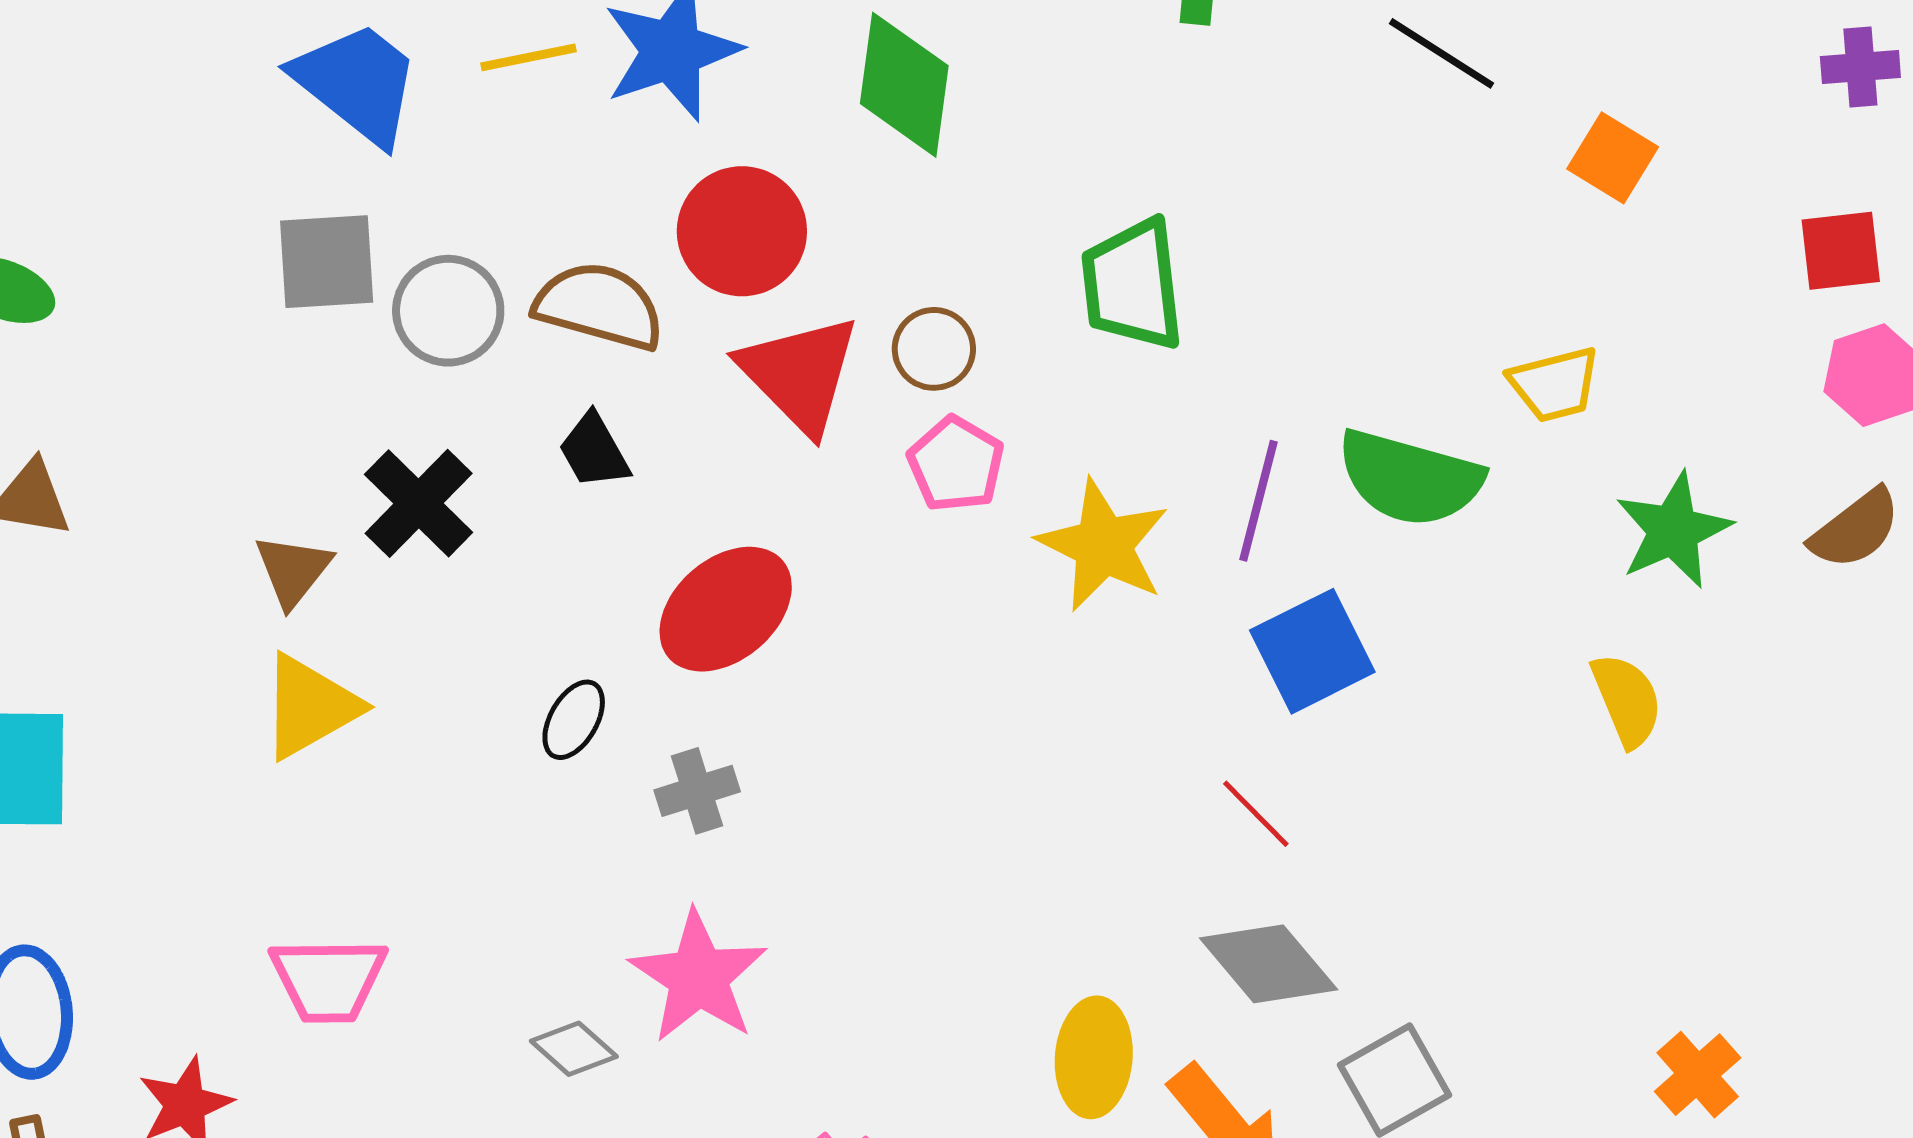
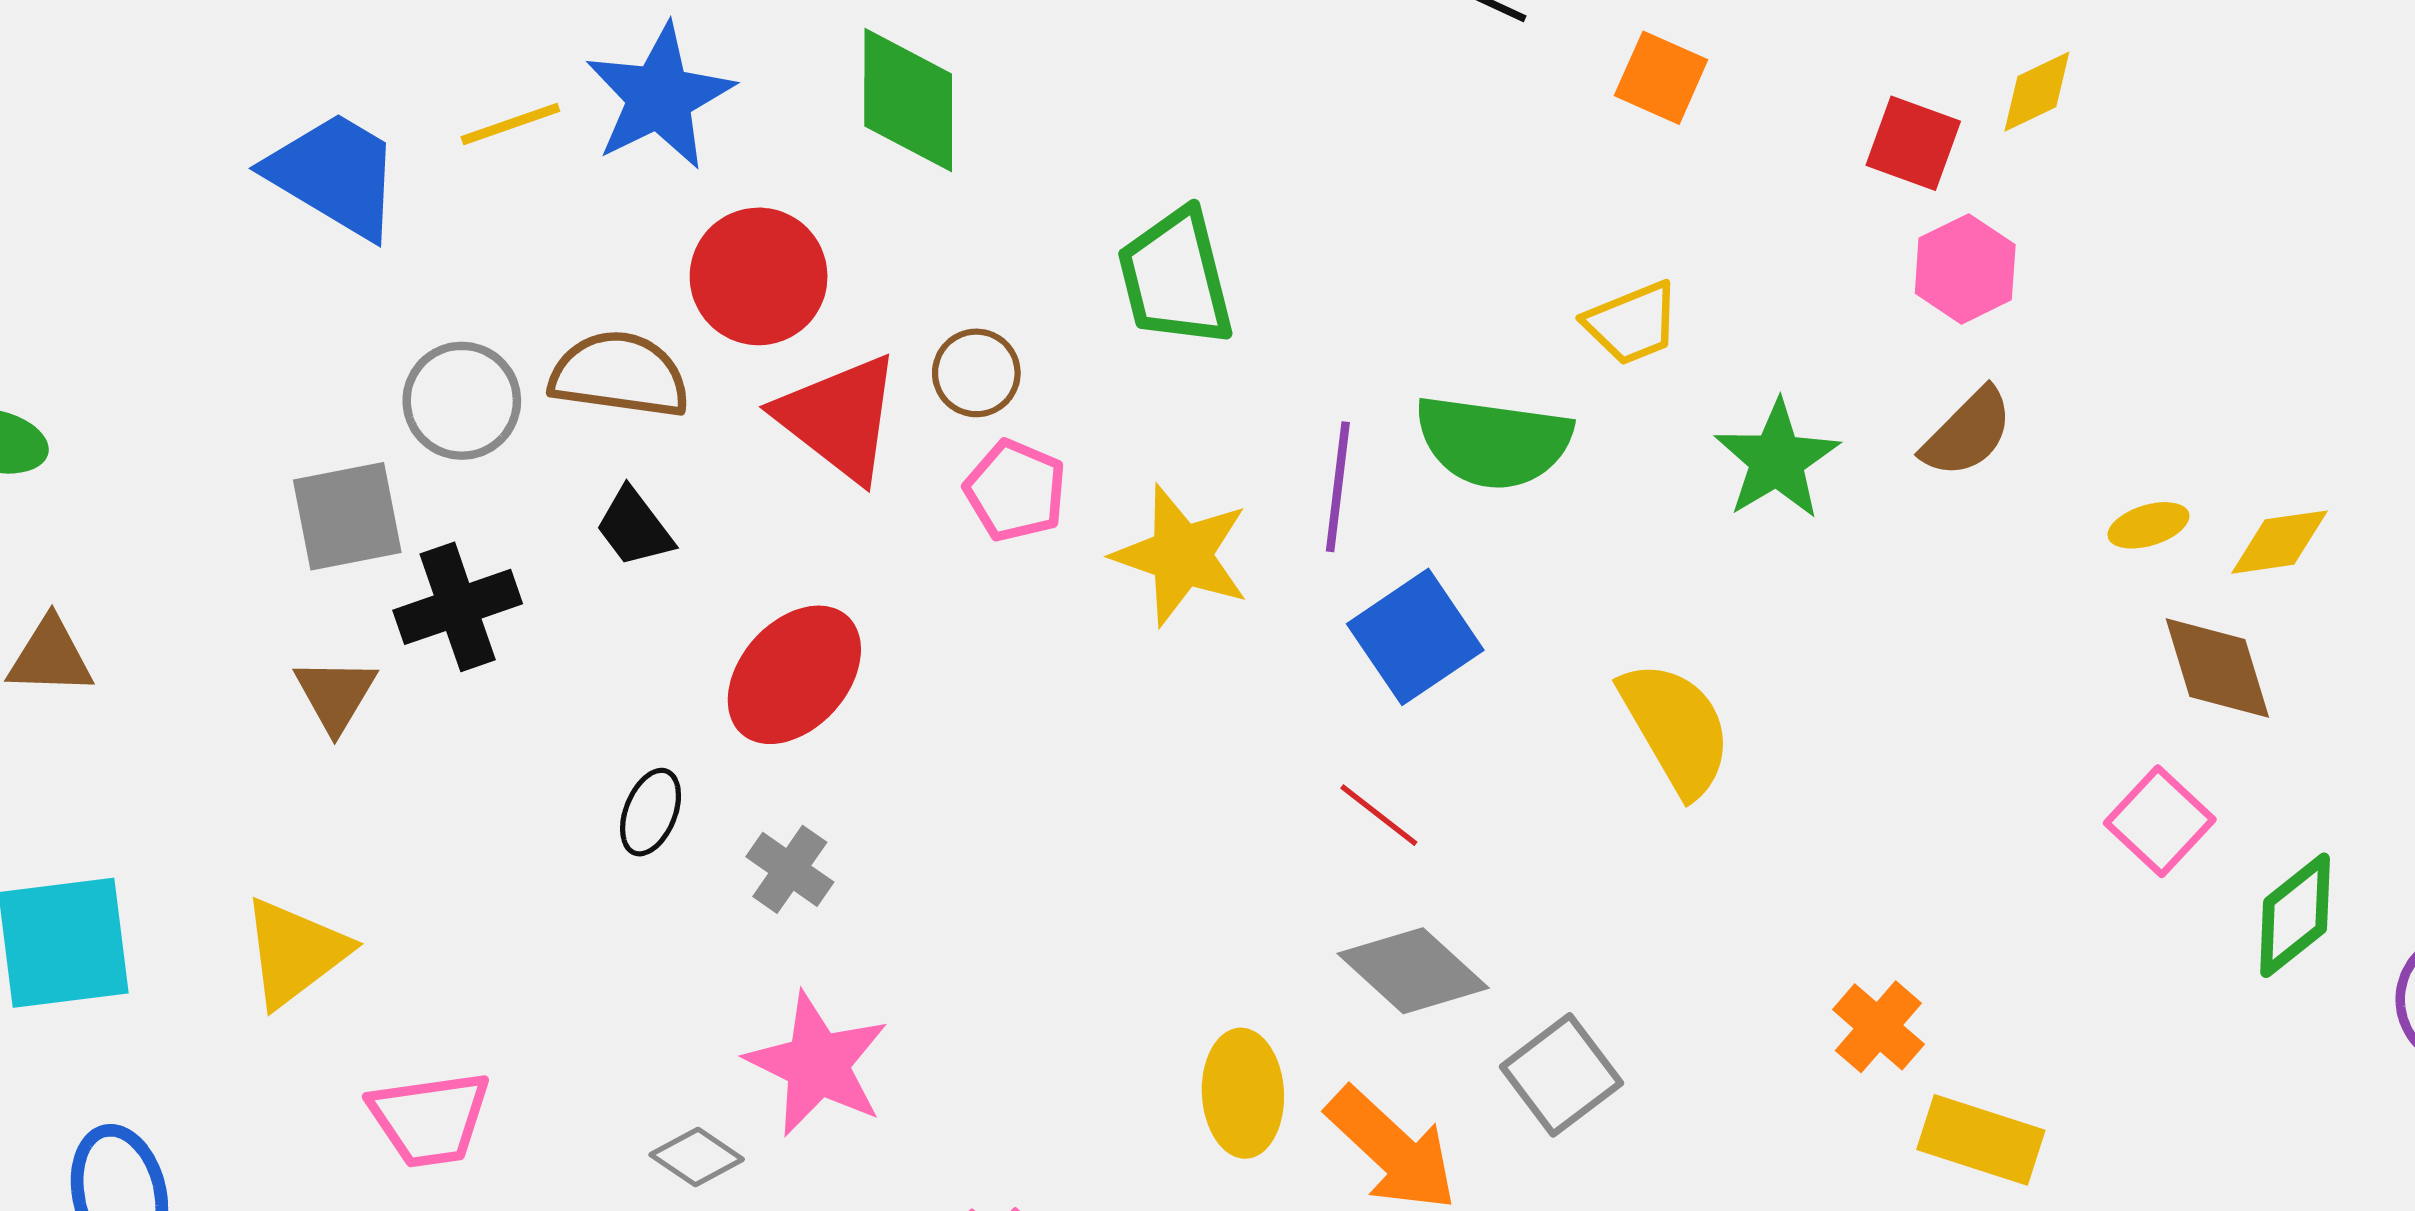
red square: (1841, 251) -> (1913, 143), turned 34
gray square: (327, 262) -> (347, 516), moved
black cross: (419, 503) -> (458, 607), turned 34
yellow semicircle: (1627, 700) -> (1676, 728), moved, size x1.4
yellow triangle: (310, 706) -> (295, 952), moved
gray cross: (697, 791) -> (790, 869), turned -30

